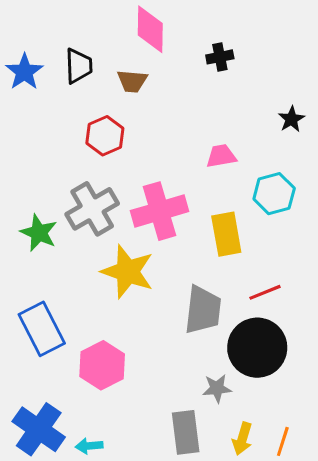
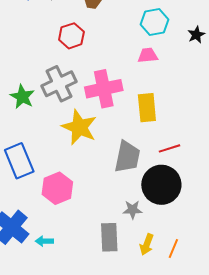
cyan hexagon: (274, 194) -> (155, 22), moved

